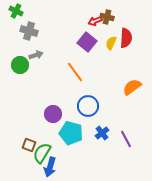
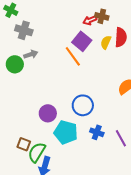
orange line: (75, 72) -> (73, 56), moved
blue cross: (102, 133) -> (97, 132), turned -32

